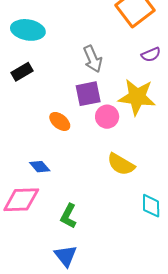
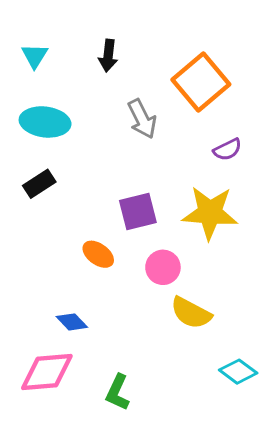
gray arrow: (93, 59) -> (142, 119), moved
pink circle: (107, 117) -> (163, 267), moved
cyan diamond: (151, 206) -> (238, 372), turned -50

